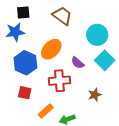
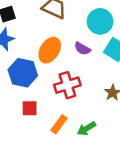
purple semicircle: (78, 63) -> (82, 49), moved

